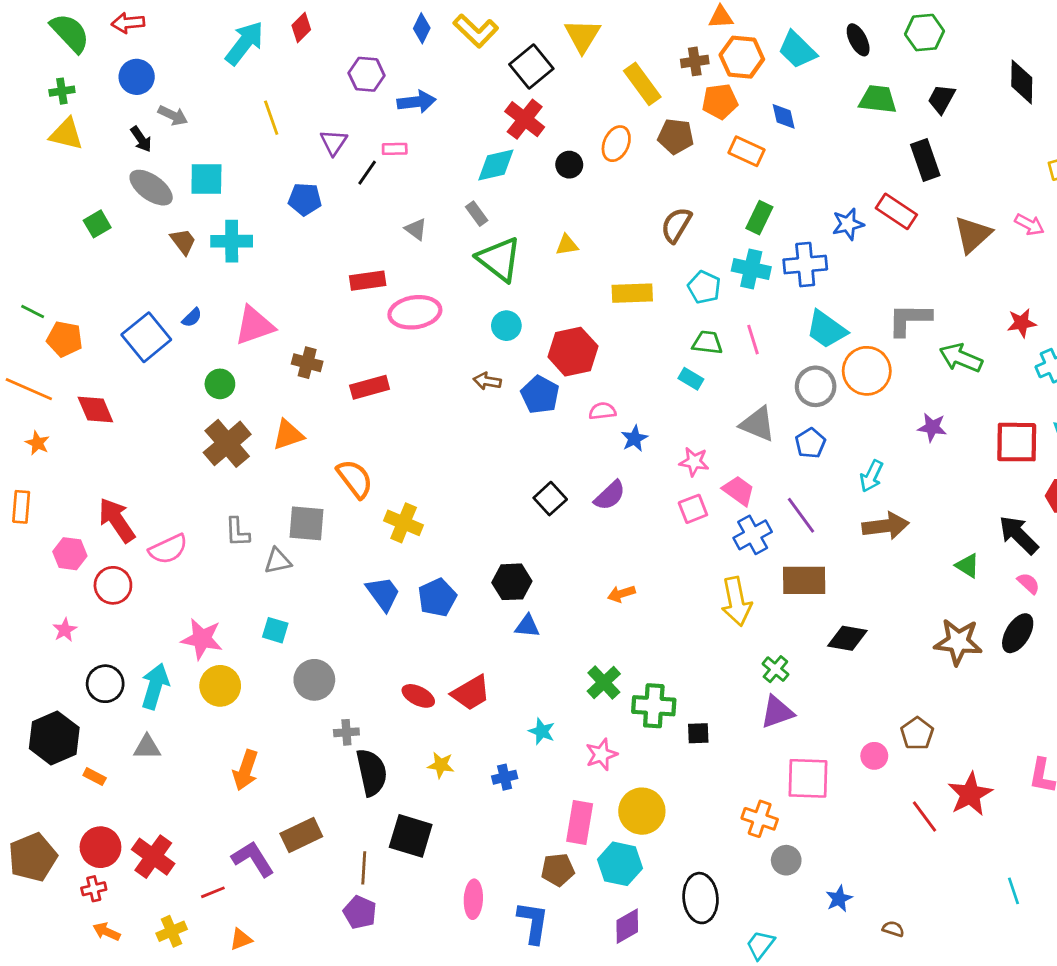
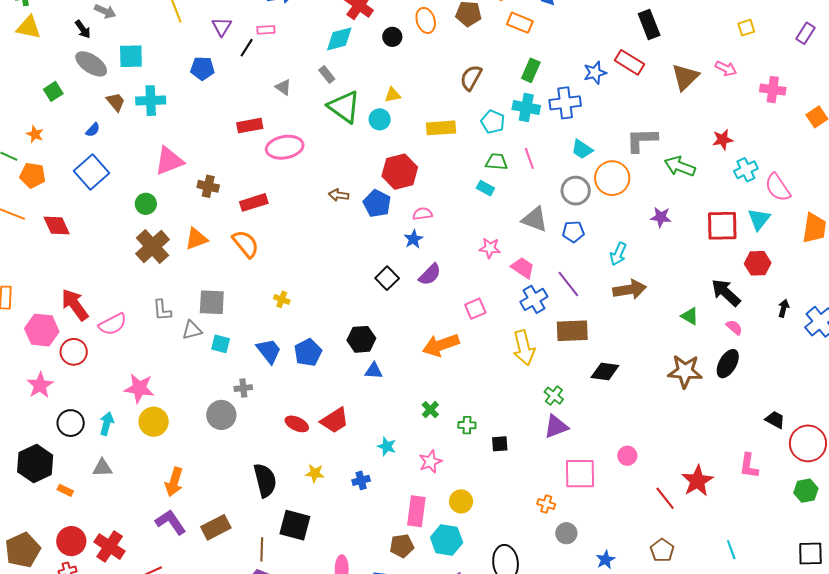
orange ellipse: (616, 144) -> (426, 20), turned -40
blue semicircle: (192, 318) -> (93, 130), moved
cyan circle: (506, 326) -> (380, 119), moved
cyan trapezoid: (826, 329) -> (582, 149), size x0.7
blue star: (634, 439) -> (413, 239), moved
orange star: (37, 443) -> (35, 134), moved
blue pentagon: (810, 443) -> (573, 232), turned 30
orange semicircle: (355, 479) -> (246, 244), moved
pink square: (693, 509) -> (475, 309), moved
yellow cross: (404, 523) -> (282, 299), size x0.6
pink hexagon: (70, 554) -> (42, 330), size x1.4
orange arrow: (621, 594) -> (441, 345), size x1.8
pink star: (65, 630) -> (40, 385), size x1.5
cyan square: (275, 630) -> (221, 344), moved
green cross: (604, 682) -> (430, 410), size x0.7
cyan arrow: (155, 686) -> (107, 424), size x0.7
green cross: (654, 706) -> (467, 425), size x0.6
gray cross: (346, 732) -> (243, 388), moved
brown pentagon: (917, 733) -> (662, 550), moved
yellow circle: (642, 811) -> (461, 501), size x0.7
orange cross: (760, 819) -> (546, 504), size x0.7
purple L-shape: (253, 859) -> (171, 522), moved

